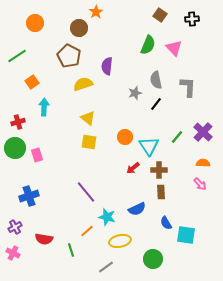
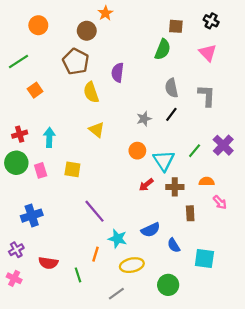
brown square: (160, 15) -> (176, 26), moved, turned -32
black cross: (192, 19) -> (211, 21), turned 32
pink triangle: (174, 48) -> (208, 53), moved
yellow semicircle: (83, 84) -> (91, 92), turned -90
gray star: (135, 93) -> (144, 119), moved
cyan arrow: (44, 107) -> (49, 137), moved
yellow square: (89, 142) -> (72, 169), moved
orange semicircle: (203, 163) -> (207, 181), moved
brown rectangle: (161, 192) -> (190, 213), moved
blue semicircle: (166, 223) -> (174, 245), moved
orange line: (87, 231) -> (96, 254), turned -32

